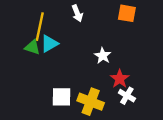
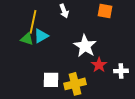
white star: (103, 56) -> (85, 46), size x1.6
white cross: (127, 96) -> (121, 71), moved, turned -32
yellow cross: (91, 102) -> (75, 84), turned -35

